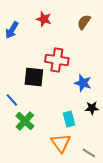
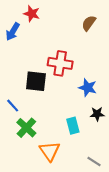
red star: (44, 19) -> (32, 14), moved
orange triangle: (61, 143) -> (50, 151), moved

